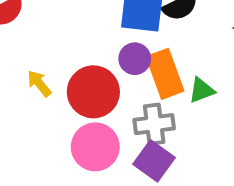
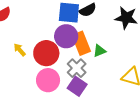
purple circle: (135, 59) -> (66, 36), size x1.5
gray cross: (154, 124) -> (77, 68), turned -36

